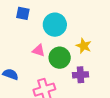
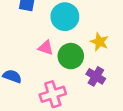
purple cross: (80, 75) -> (96, 76), turned 35

